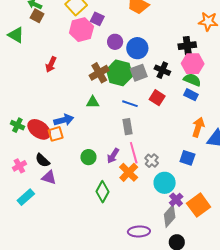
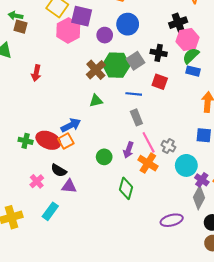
purple square: (97, 19) -> (82, 16), size x1.5
blue circle: (137, 48) -> (128, 24), moved
red arrow: (51, 64) -> (36, 73), moved
green semicircle: (192, 80) -> (191, 56), turned -54

